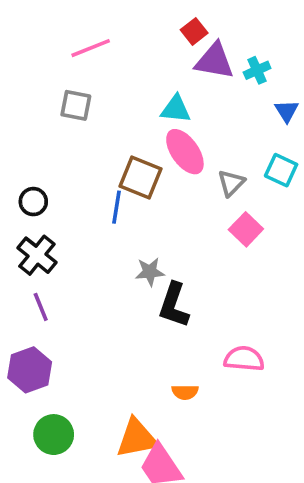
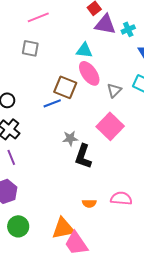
blue line: (116, 207) -> (52, 103), turned 60
pink square: (246, 229) -> (110, 126), moved, size x1.5
pink semicircle: (244, 359) -> (121, 198), moved

